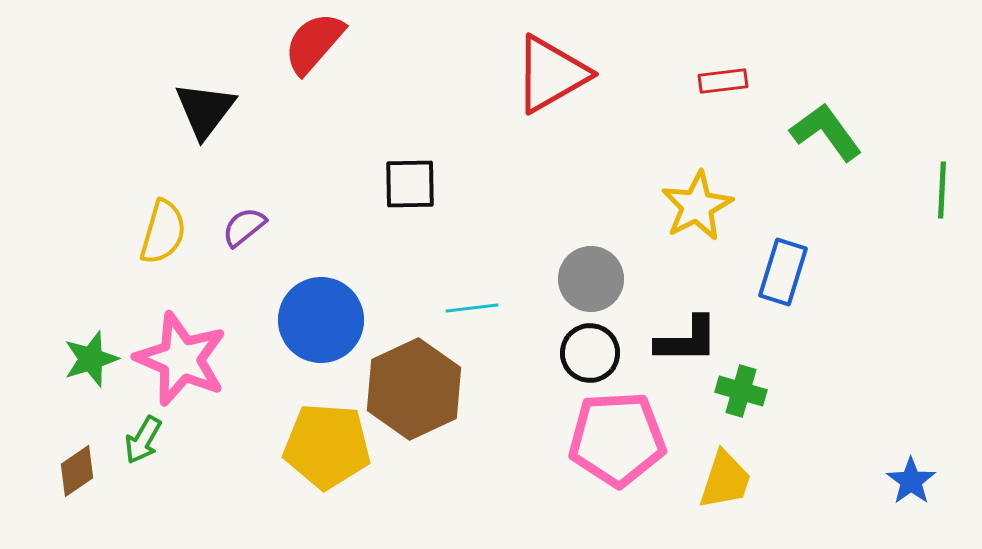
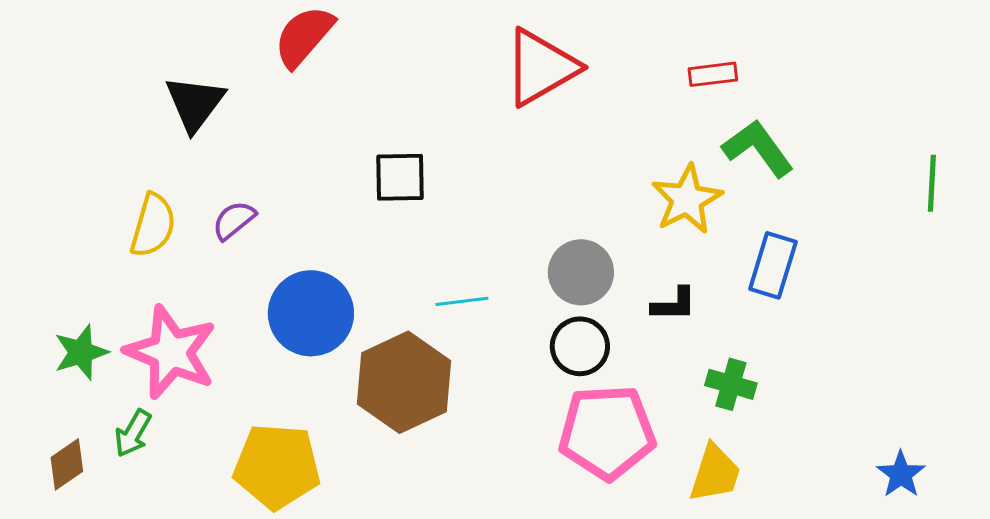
green L-shape: (826, 132) -> (758, 148), moved
black L-shape: (687, 340) -> (674, 304), moved, size x0.7
yellow pentagon: (327, 446) -> (277, 466), moved

